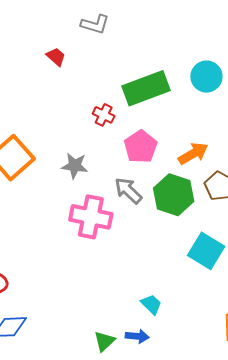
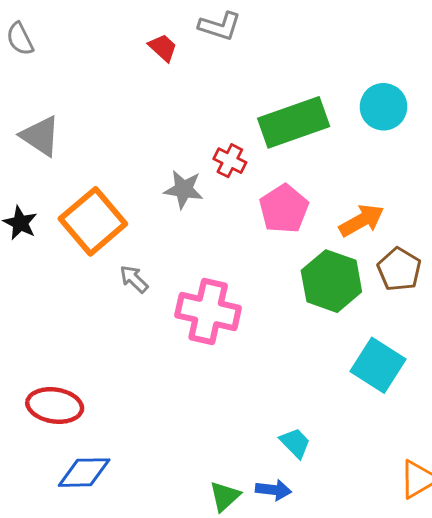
red trapezoid: (56, 57) -> (163, 48), moved
gray star: (75, 166) -> (184, 189), moved
gray arrow: (128, 191) -> (134, 279), moved, size x0.7

